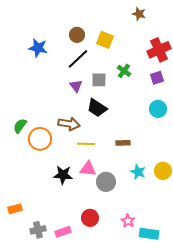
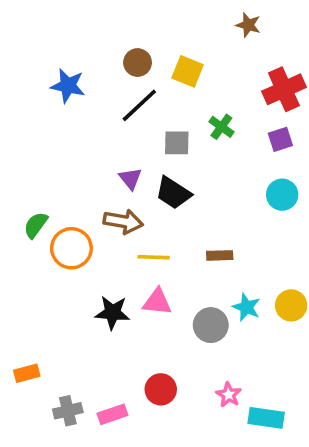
purple triangle: (76, 86) -> (130, 179), moved
gray circle: (106, 182) -> (211, 325), moved

